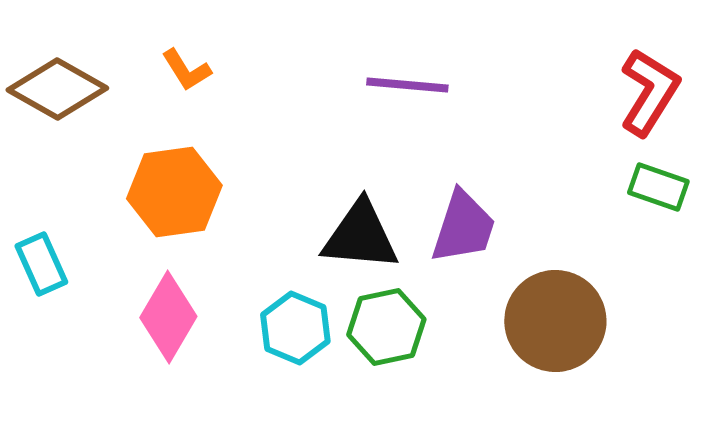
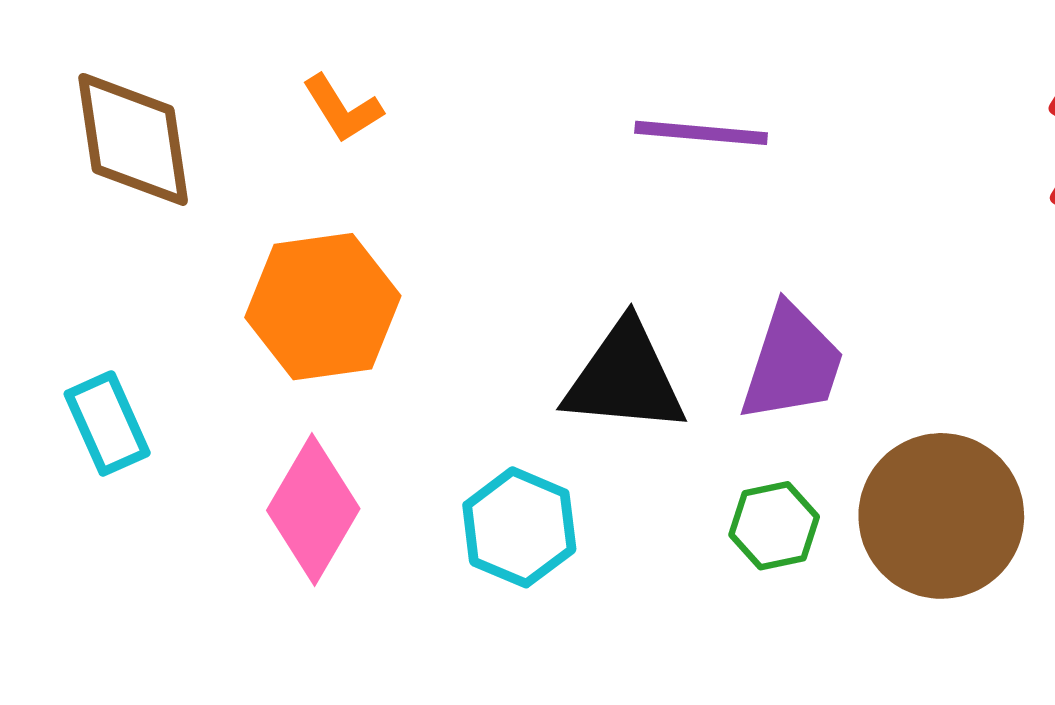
brown diamond: (57, 89) -> (133, 139), turned 52
green hexagon: (386, 327) -> (774, 526), moved, size x0.7

